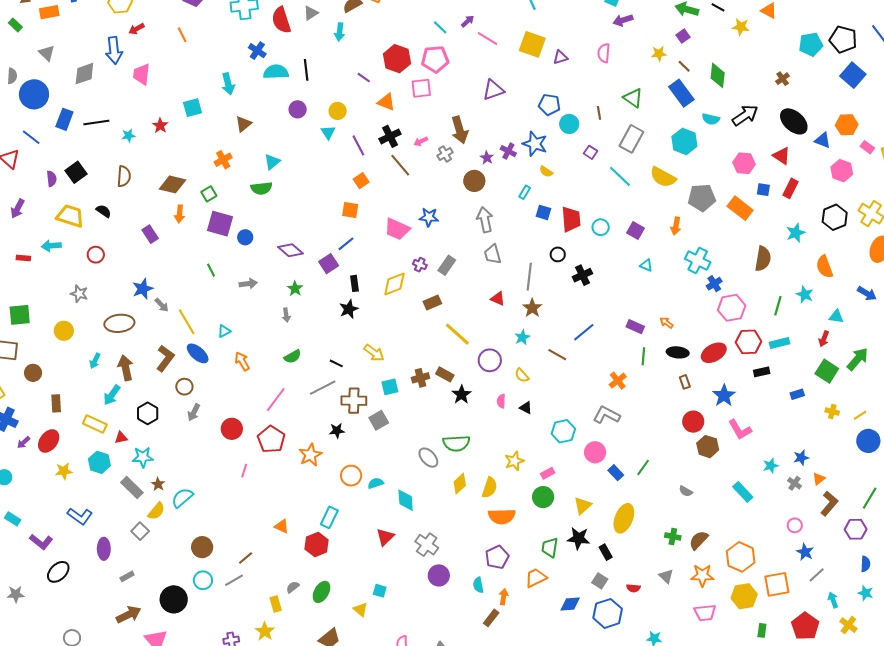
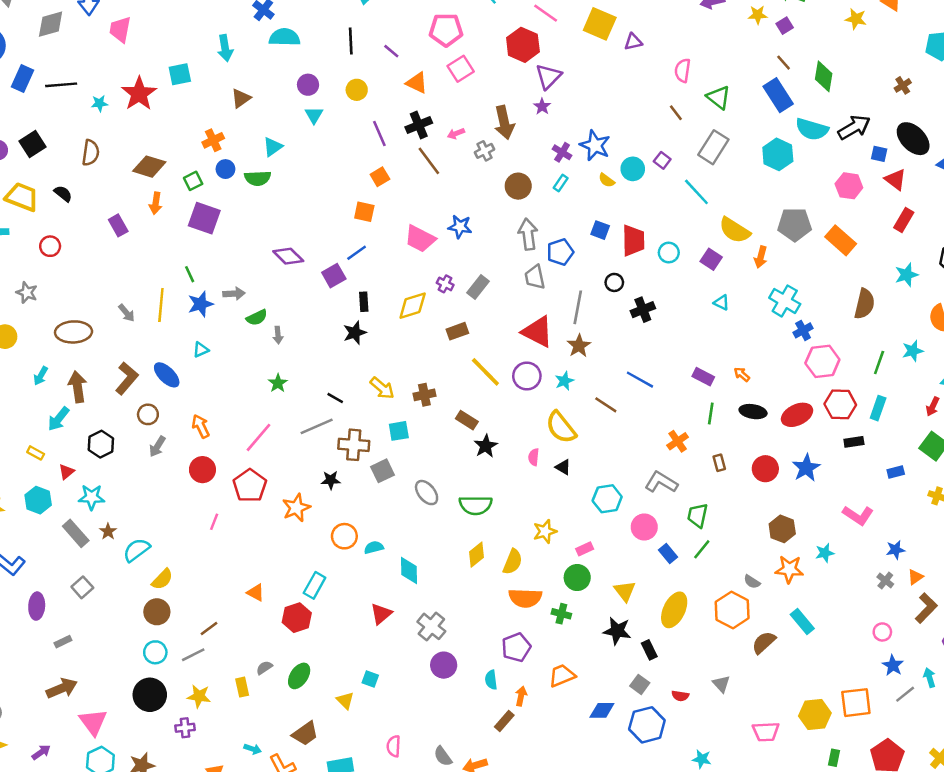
pink semicircle: (604, 53) -> (683, 70), moved
yellow star: (659, 54) -> (758, 15), moved
red hexagon: (397, 59) -> (523, 45), moved
pink pentagon: (435, 59) -> (446, 30), moved
black line: (306, 70) -> (351, 41), moved
pink square: (421, 88) -> (461, 69), turned -30
purple triangle: (493, 90) -> (548, 76), turned -30
blue pentagon: (549, 105) -> (560, 252), moved, turned -30
brown line: (599, 113) -> (676, 113), turned -32
cyan semicircle: (711, 119) -> (812, 129), size x1.5
cyan circle: (569, 124) -> (633, 169), moved
red star: (160, 126) -> (139, 94), size x1.8
cyan triangle: (328, 132) -> (314, 115), moved
purple star: (487, 158) -> (542, 106), moved
yellow semicircle: (663, 177) -> (735, 230), moved
blue square: (763, 190) -> (879, 154), moved
cyan rectangle: (525, 192) -> (561, 183), moved
blue circle: (245, 237) -> (225, 169), moved
blue star: (143, 289) -> (201, 304), moved
green star: (295, 289) -> (278, 383), moved
cyan star: (805, 294) -> (913, 351), turned 30
red triangle: (498, 299) -> (538, 332), size x1.8
yellow line: (187, 322) -> (161, 305), moved, turned 32
blue line: (584, 332) -> (640, 380), turned 65
cyan rectangle: (779, 343) -> (878, 408), turned -60
green semicircle: (293, 357) -> (257, 317), moved
purple circle: (490, 360) -> (527, 376), moved
orange arrow: (242, 361) -> (201, 426), moved
yellow semicircle: (522, 375) -> (561, 427), size x1.8
brown cross: (420, 378) -> (424, 395), moved
brown rectangle: (685, 382) -> (719, 463), moved
red circle: (693, 422) -> (765, 469), moved
yellow rectangle: (95, 424) -> (36, 453), size x0.6
pink L-shape: (740, 430) -> (858, 515), moved, turned -30
red triangle: (121, 438) -> (66, 472), turned -32
gray ellipse: (428, 458) -> (427, 493), moved
cyan star: (771, 466) -> (825, 553), moved
cyan rectangle: (743, 492) -> (802, 622), moved
yellow triangle: (583, 506) -> (625, 591), turned -30
yellow semicircle: (156, 511) -> (162, 579), moved
green cross: (673, 536) -> (561, 614), moved
green trapezoid: (550, 548) -> (698, 515), moved
orange hexagon: (741, 557) -> (732, 610), moved
orange star: (702, 575) -> (789, 569), moved
black circle: (174, 599) -> (150, 695), moved
cyan arrow: (833, 600) -> (929, 678), moved
yellow star: (265, 631) -> (199, 696), moved, turned -30

